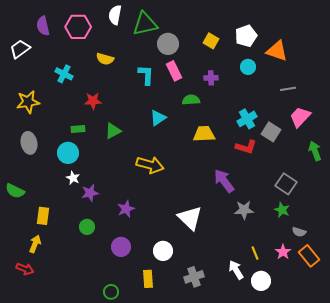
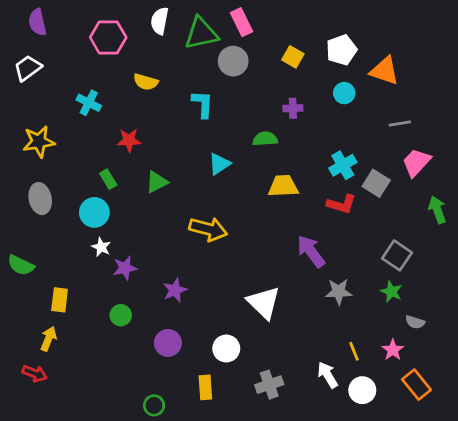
purple semicircle: (43, 26) -> (37, 22), moved
pink rectangle: (174, 71) -> (241, 22), moved
green rectangle: (78, 129) -> (108, 179), turned 64
orange rectangle: (309, 256) -> (416, 385), moved

